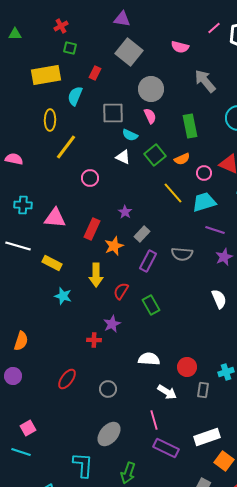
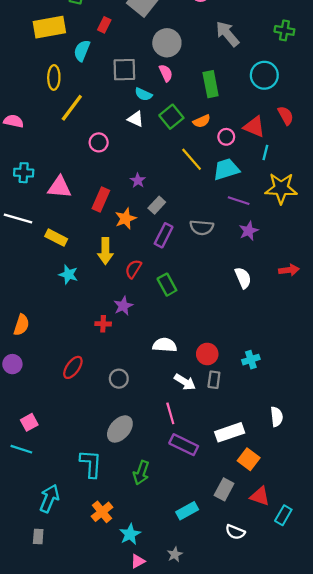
gray rectangle: (203, 390) -> (214, 380), moved

